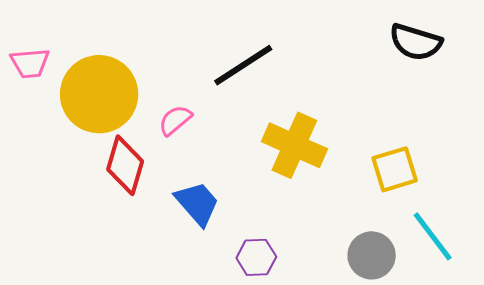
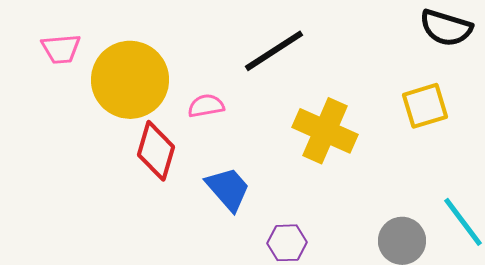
pink semicircle: (175, 120) -> (206, 106), turned 30
yellow square: (395, 169) -> (425, 106), moved

